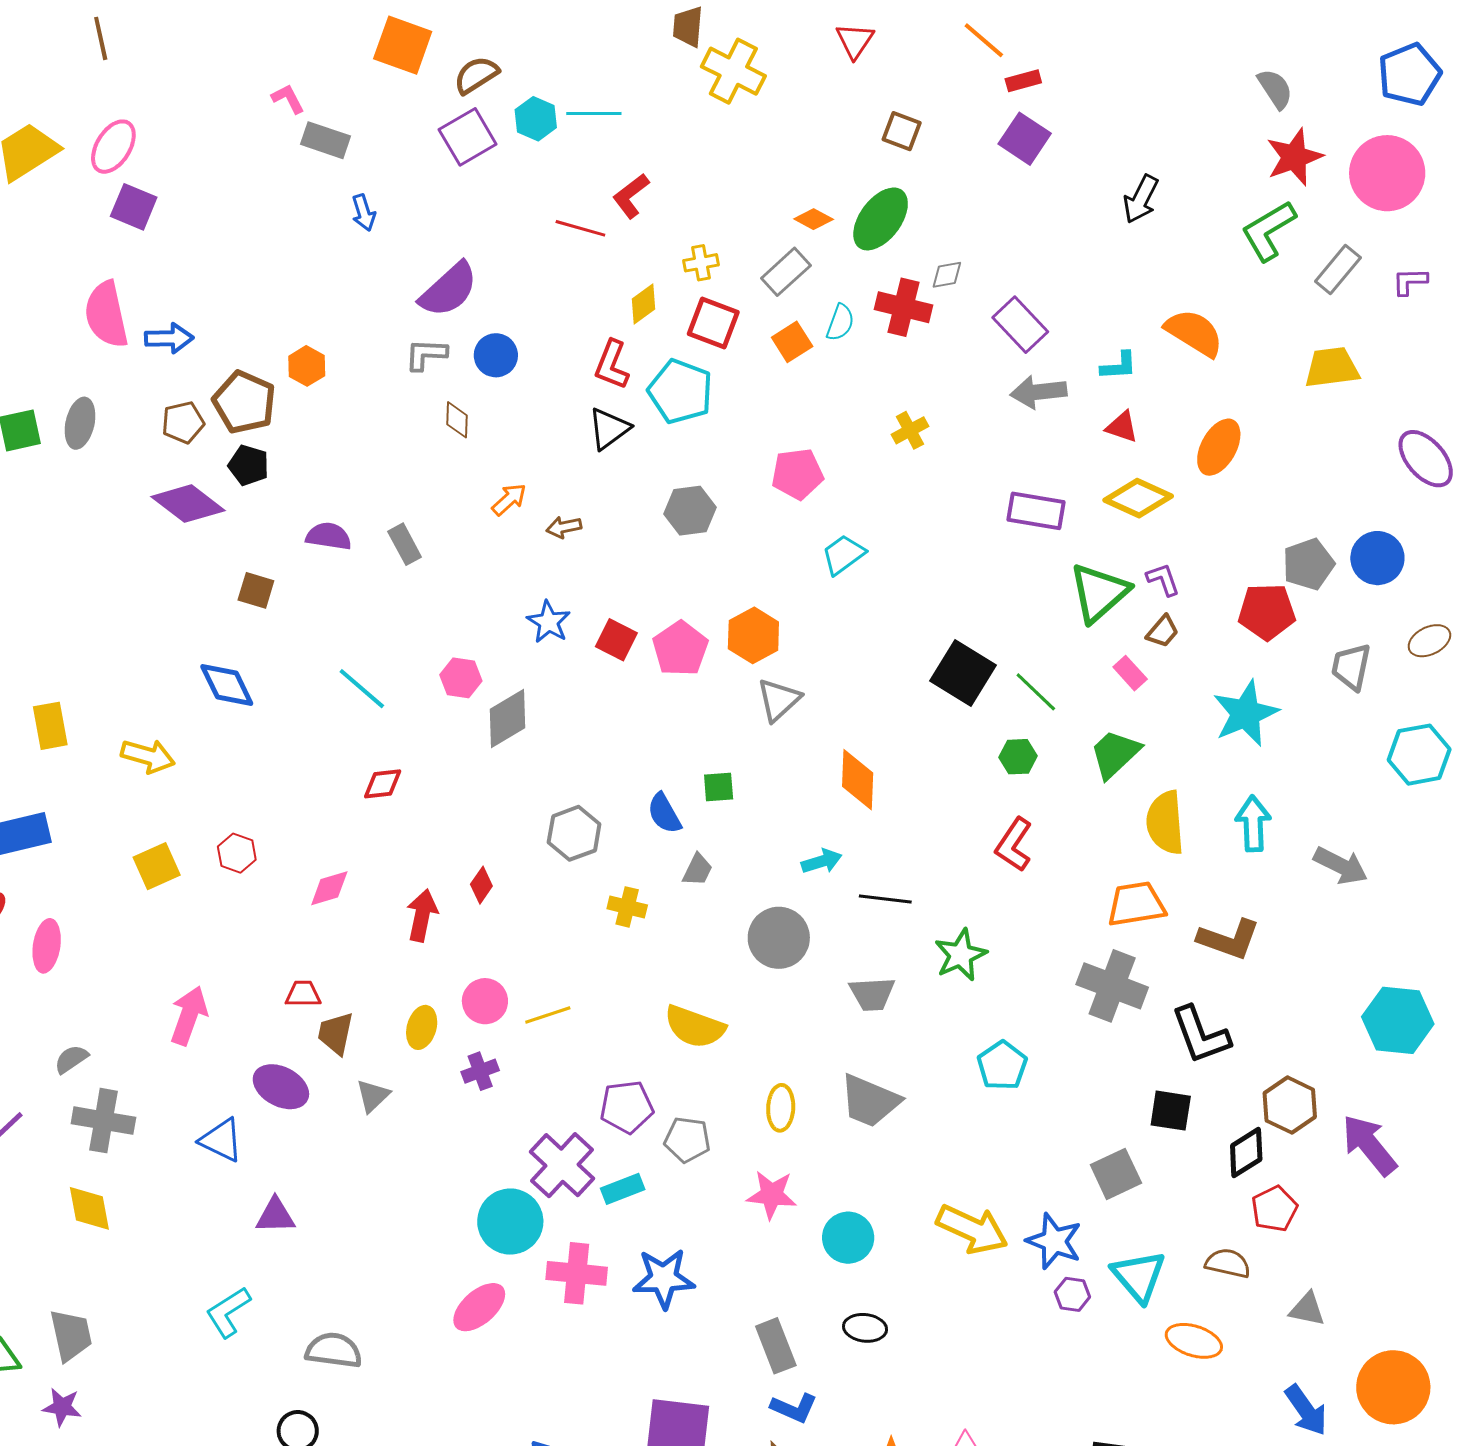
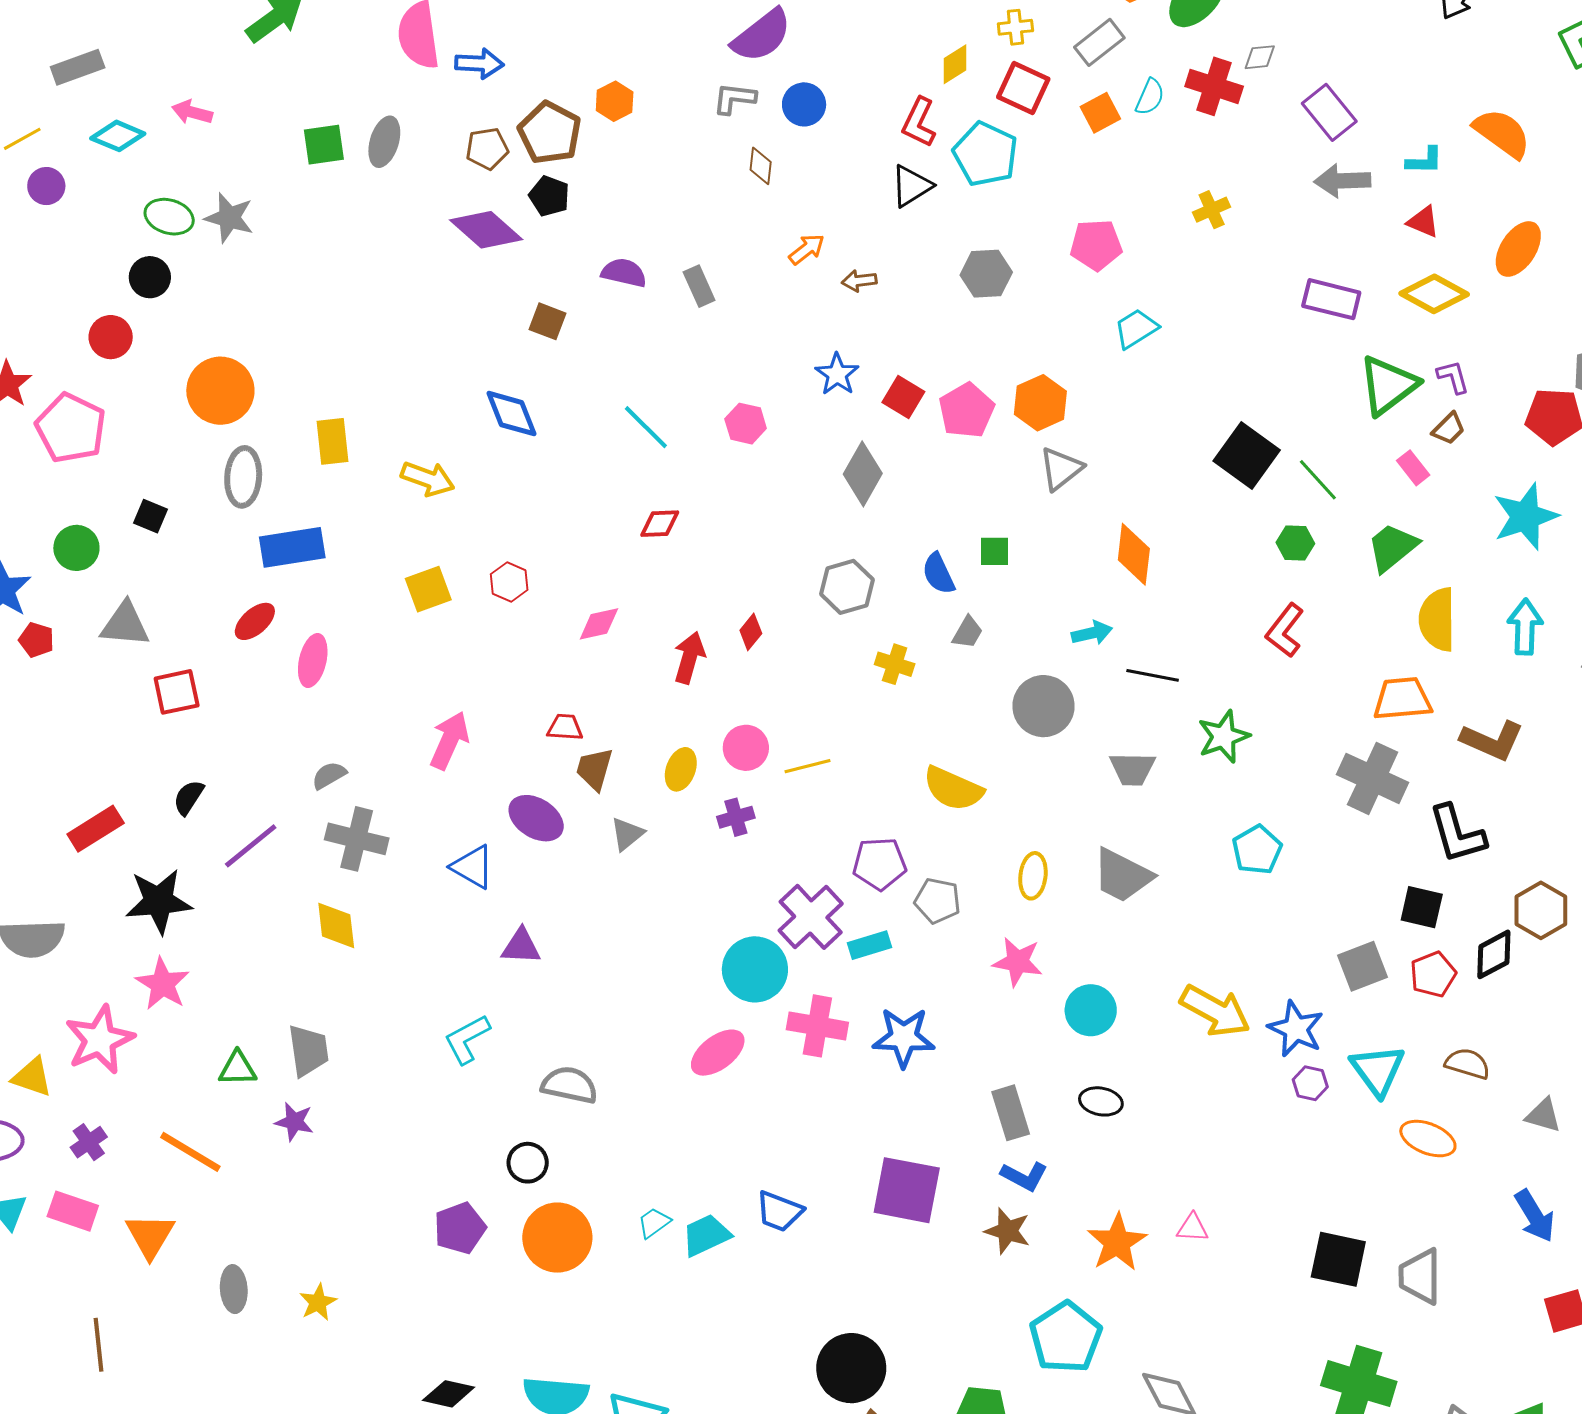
gray diamond: (507, 718) -> (863, 474), moved, turned -34
red pentagon: (1274, 1209) -> (1433, 974), moved

